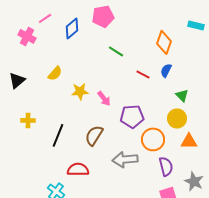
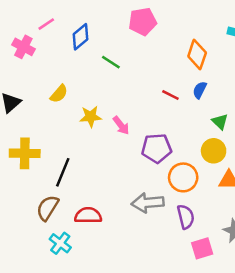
pink pentagon: (103, 16) -> (143, 22), moved
green line: (116, 51) -> (111, 62), moved
yellow cross: (28, 120) -> (25, 153), size x1.6
brown semicircle: (94, 135) -> (48, 208), moved
purple semicircle: (166, 166) -> (186, 217), moved

